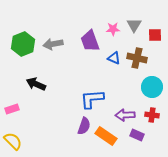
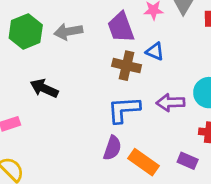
brown cross: (137, 58) -> (127, 66), moved
purple arrow: (125, 115) -> (171, 103), moved

